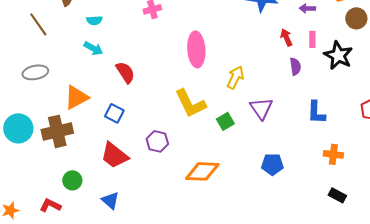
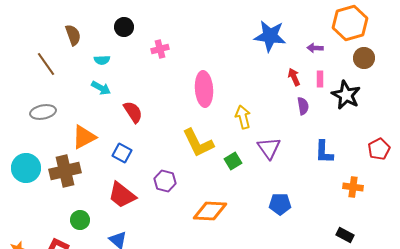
yellow arrow: (235, 77) -> (243, 117), turned -40
orange cross: (333, 154) -> (353, 187), moved

